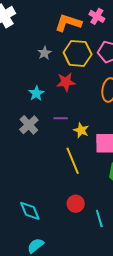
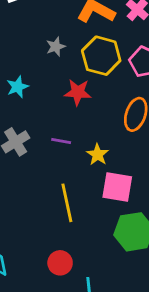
cyan star: (36, 93) -> (17, 87), moved
yellow star: (81, 130) -> (98, 155), moved

